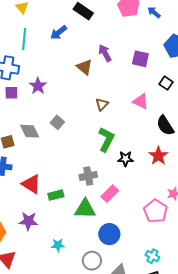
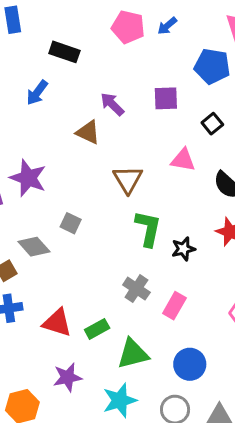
blue arrow: (154, 12) -> (167, 26), turned -64
black square: (166, 83) -> (212, 124), turned 32
purple star: (38, 86) -> (28, 178), size x1.4
brown triangle: (102, 104) -> (128, 179), size x1.5
gray cross: (88, 176) -> (136, 289), turned -30
green triangle: (85, 209) -> (133, 354), moved
cyan star: (58, 245) -> (120, 400), size x1.6

